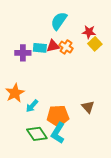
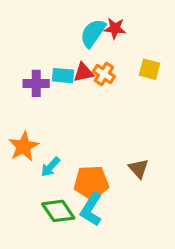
red star: (89, 32) -> (115, 28), moved
yellow square: (95, 44) -> (150, 69), turned -32

